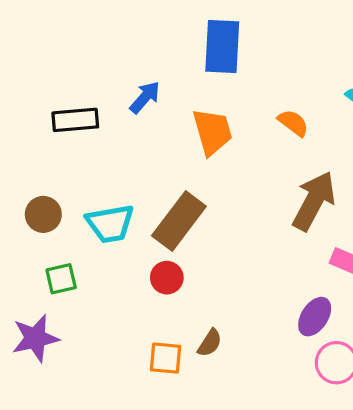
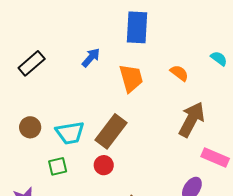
black rectangle: (75, 120) -> (32, 63), moved, turned -36
green square: (61, 279) -> (58, 166), moved

